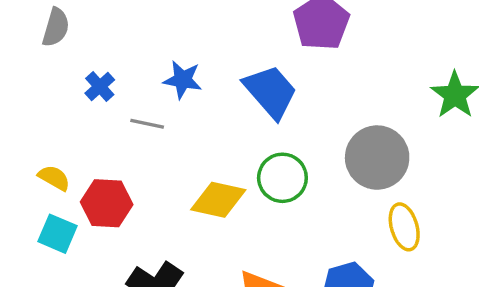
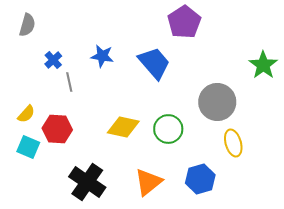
gray line: (147, 124) -> (69, 82), moved, turned 66
yellow semicircle: (54, 178) -> (26, 114), turned 102
green circle: (282, 178) -> (168, 129), moved

